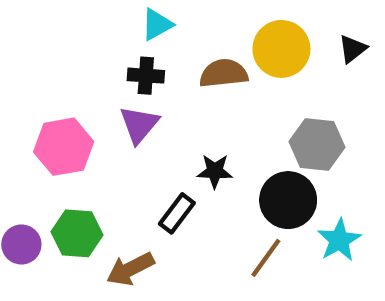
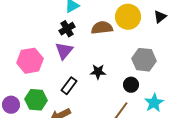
black cross: (146, 76) -> (67, 29), turned -35
black circle: (288, 200) -> (131, 85), size x0.6
black rectangle: (177, 213) -> (69, 86), moved

